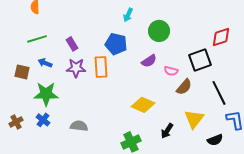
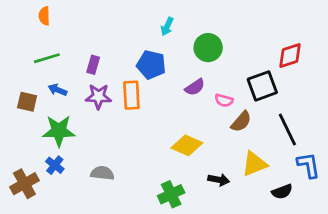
purple rectangle: (72, 44) -> (93, 65), turned 48
yellow triangle: (194, 119) -> (254, 164), turned 30
brown cross: (16, 122) -> (24, 184), moved, size x1.5
black arrow: (167, 131) -> (219, 180), turned -112

